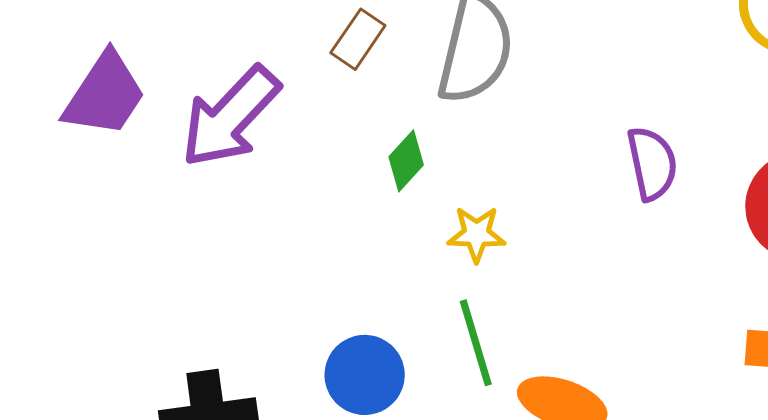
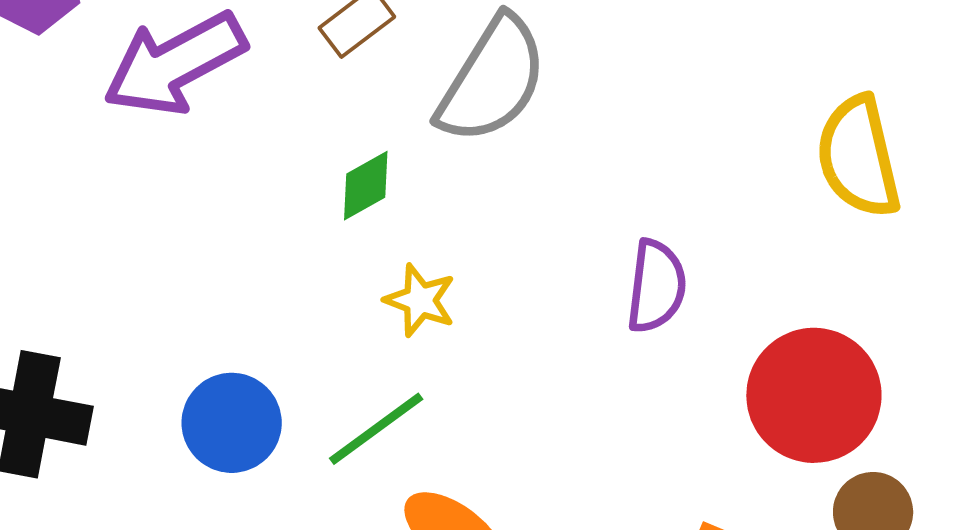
green line: (476, 343) -> (376, 429), turned 52

